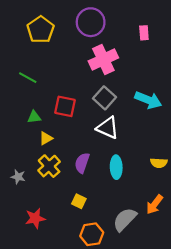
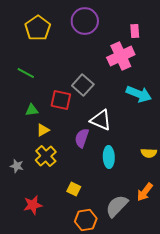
pink cross: (103, 59) -> (121, 56), moved
gray square: (104, 98) -> (83, 85), moved
purple semicircle: (82, 163) -> (82, 138), moved

